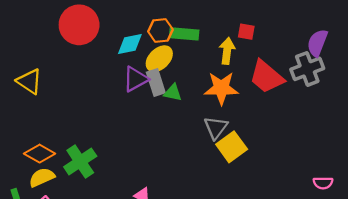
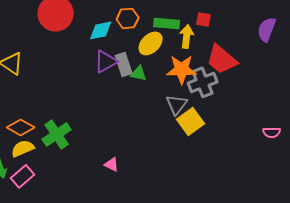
green rectangle: (184, 34) -> (167, 23), moved
yellow ellipse: (159, 59) -> (151, 43), moved
gray cross: (307, 69) -> (203, 82), moved
pink semicircle: (323, 183) -> (272, 132), moved

